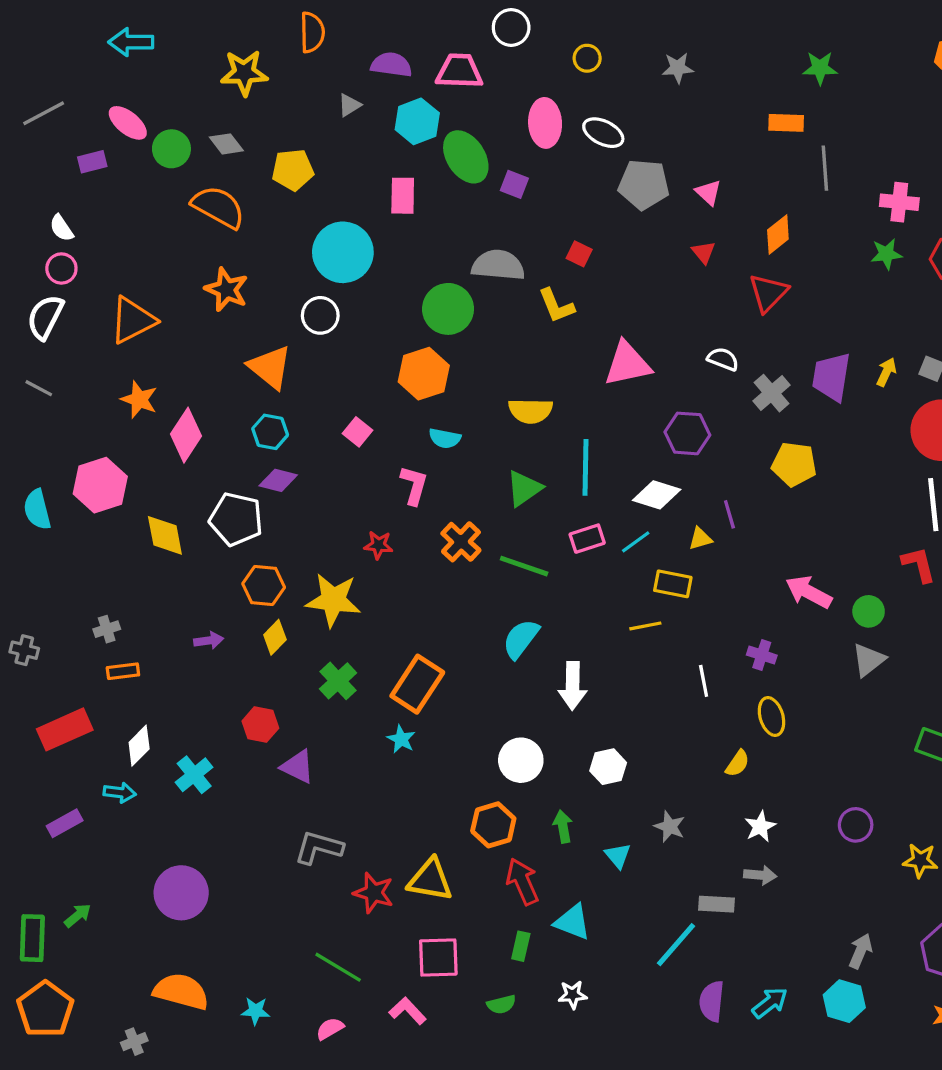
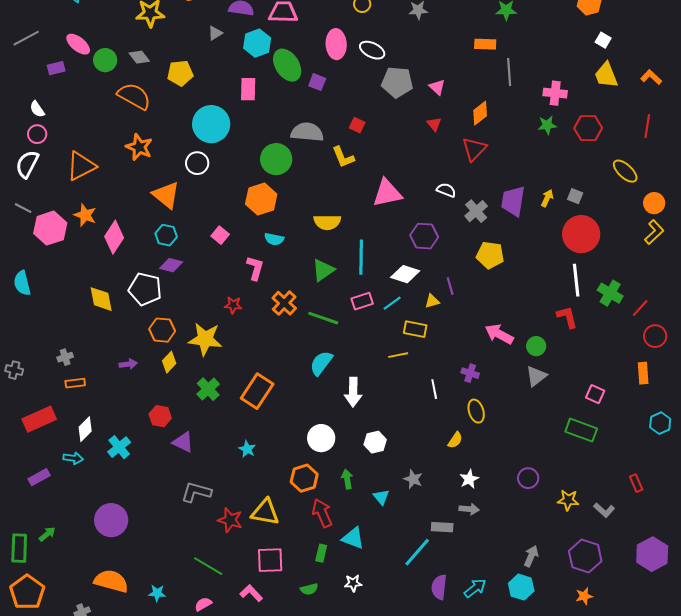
pink hexagon: (100, 485) -> (50, 228), moved
cyan star: (401, 739) -> (247, 449), moved

